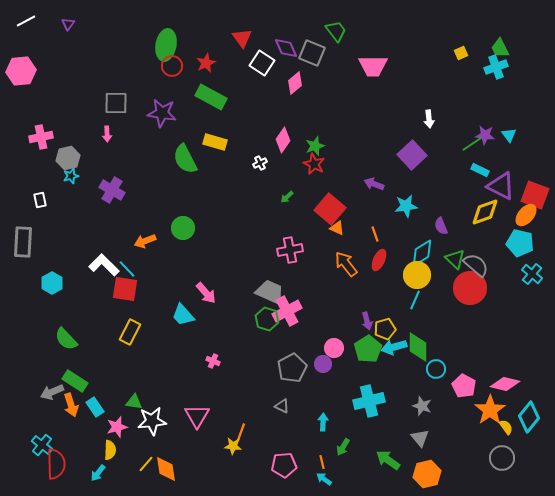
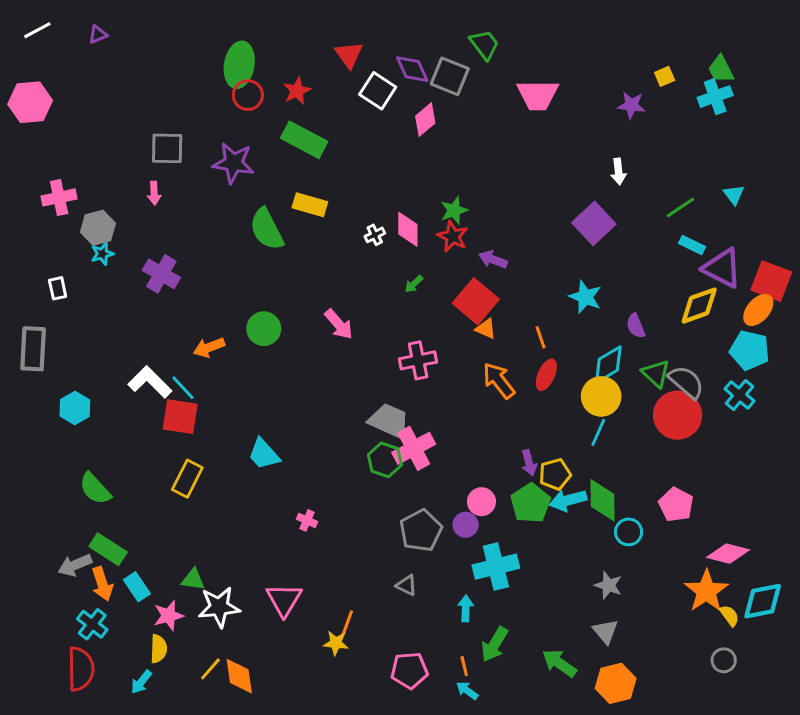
purple triangle: (68, 24) -> (98, 35), turned 32
purple star: (485, 135) -> (631, 105), moved
pink diamond: (283, 140) -> (408, 229), moved, turned -35
purple arrow: (374, 184) -> (493, 259), moved
cyan star: (406, 206) -> (585, 297), turned 30
cyan cross: (532, 274) -> (740, 395), moved
pink arrow: (206, 293) -> (339, 324), moved
pink pentagon: (464, 386) -> (676, 505), moved
cyan cross: (369, 401) -> (496, 567), moved
cyan diamond: (529, 417) -> (763, 601), turned 40
cyan cross: (42, 445) -> (92, 624), moved
green arrow: (343, 447) -> (494, 644), size x1.4
gray circle: (502, 458) -> (724, 660), size x0.7

